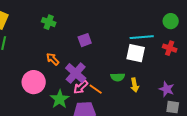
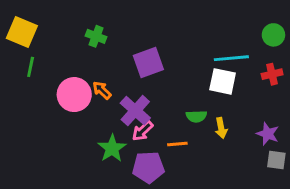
purple square: (85, 40) -> (148, 63), size x1.5
red cross: (170, 48) -> (272, 74), turned -32
pink circle: (34, 82) -> (74, 95), moved
orange line: (96, 89) -> (177, 144), moved, turned -40

